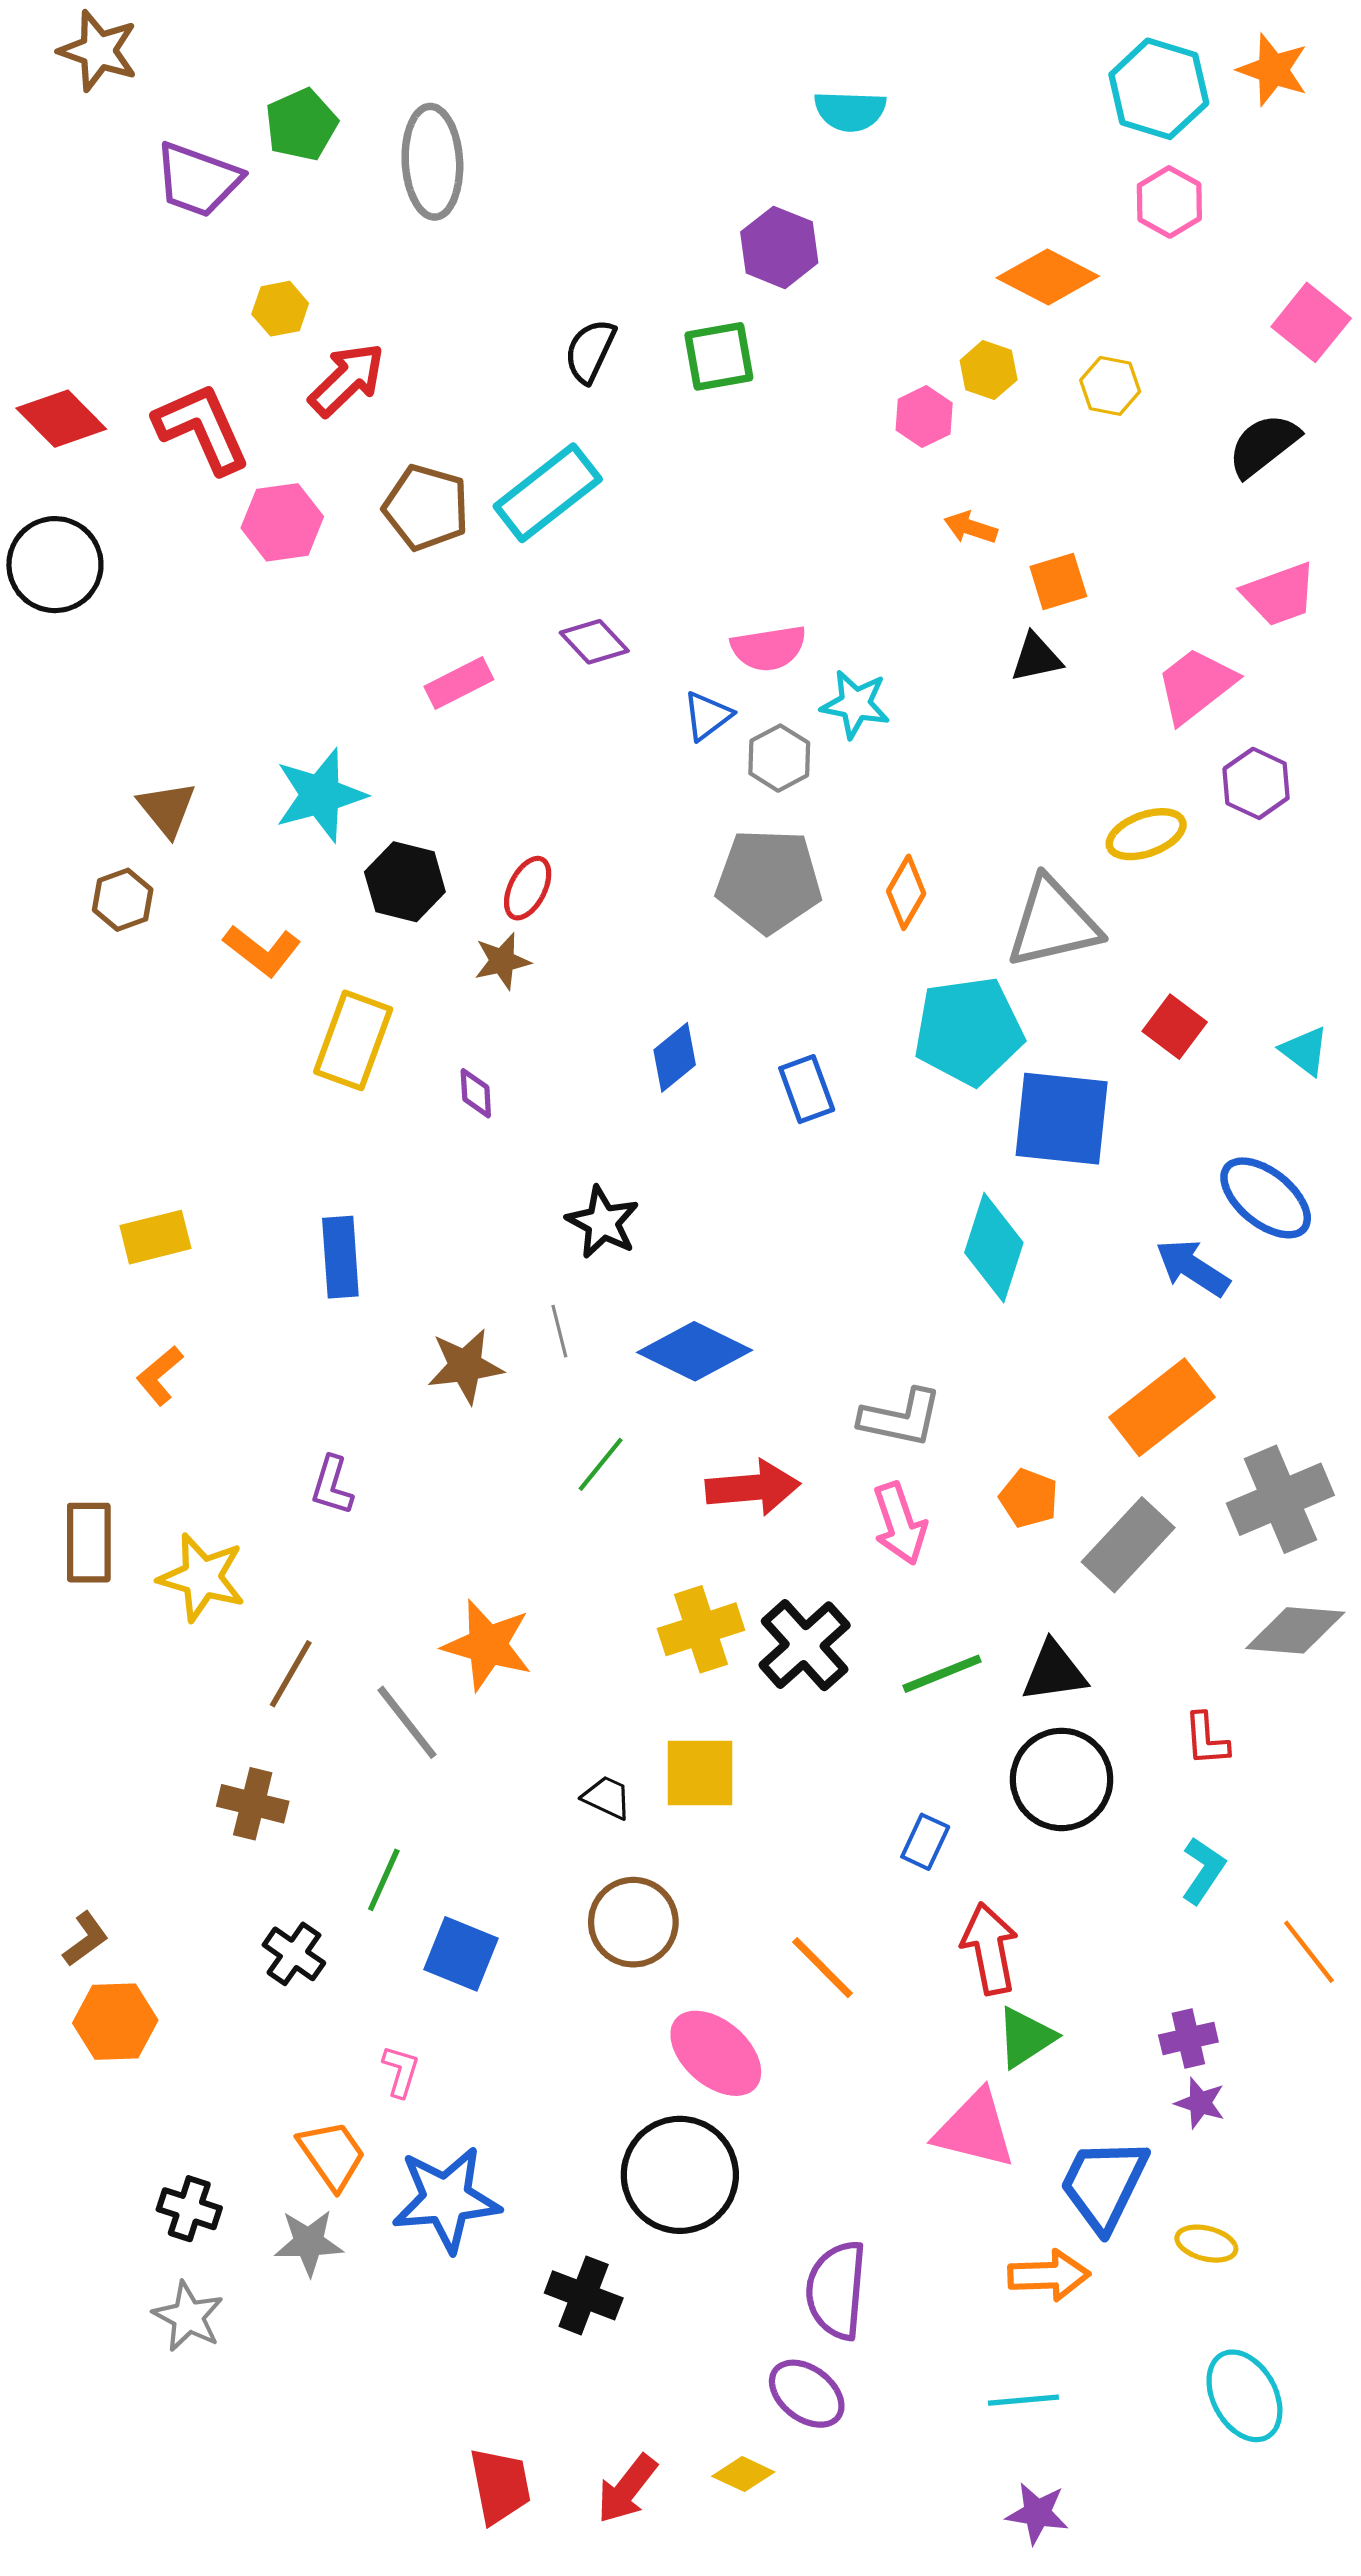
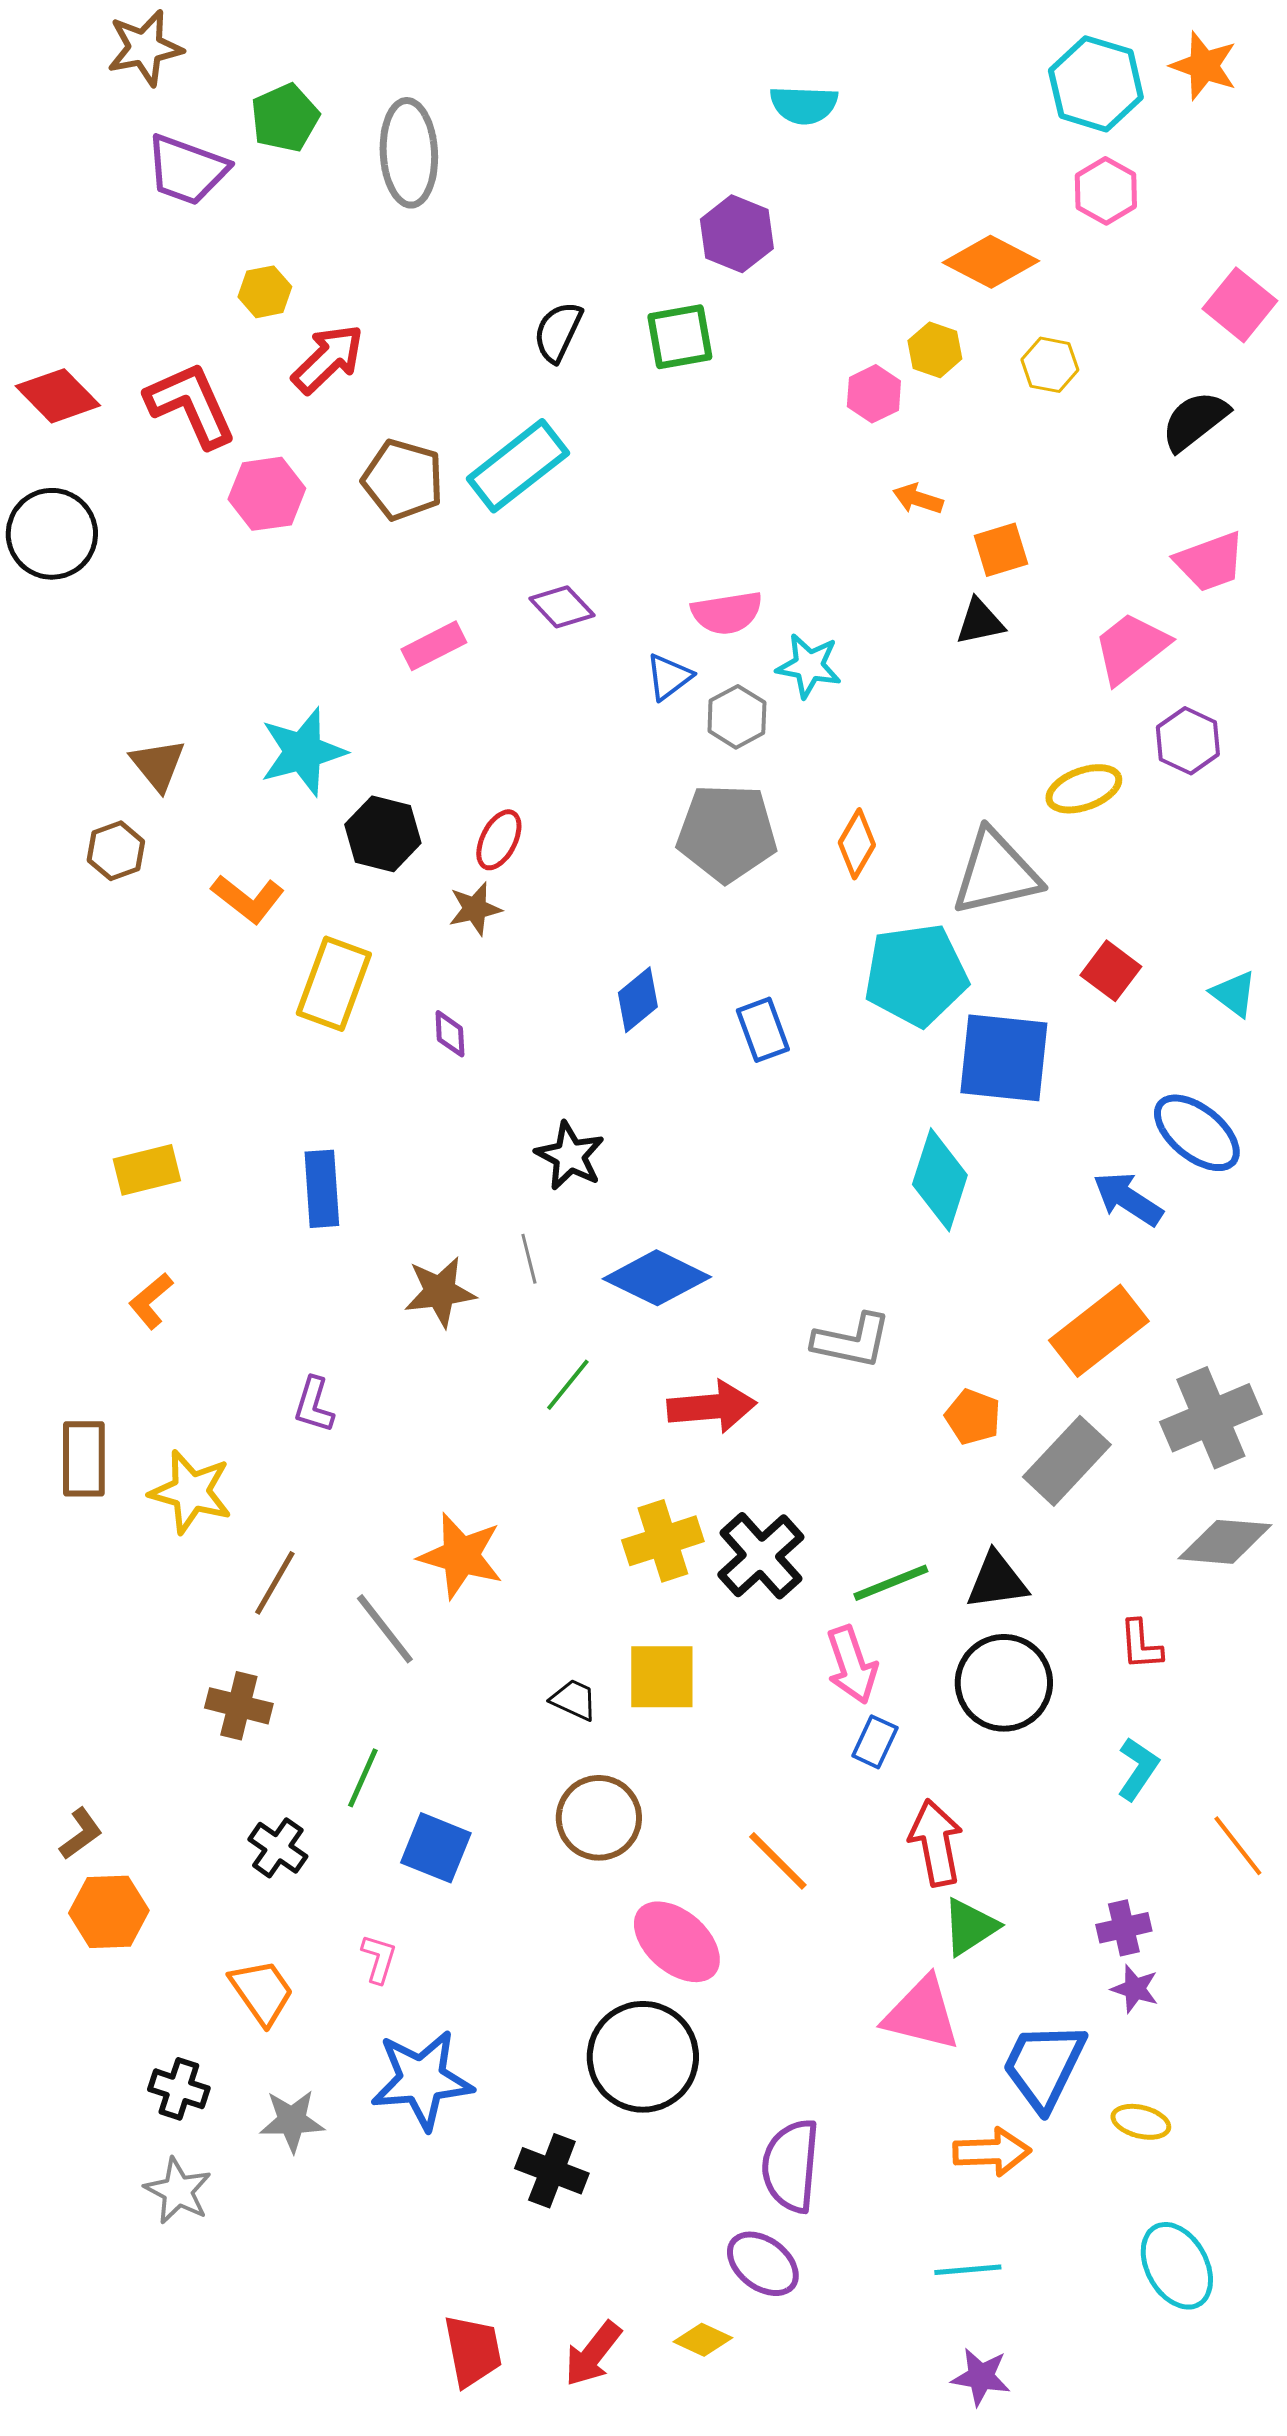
brown star: (98, 51) -> (145, 48), moved, turned -30
pink arrow: (900, 1524) -> (852, 1665), moved
orange trapezoid: (332, 2155) -> (262, 1992), moved

